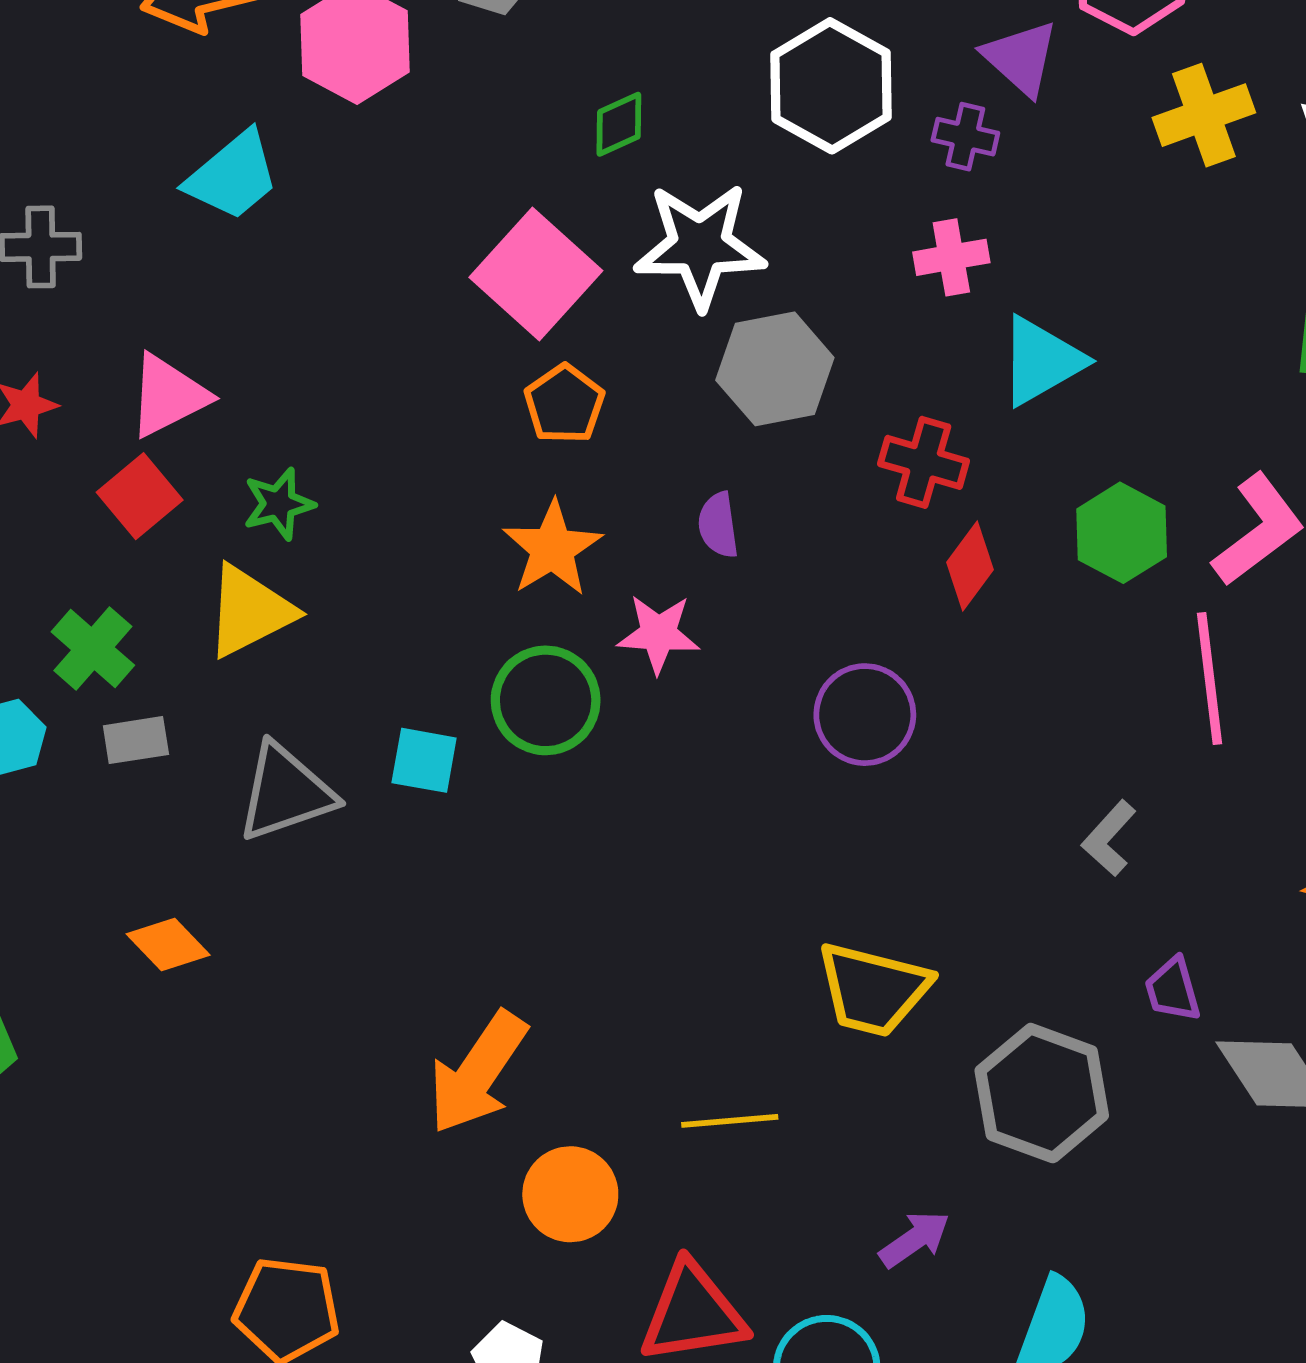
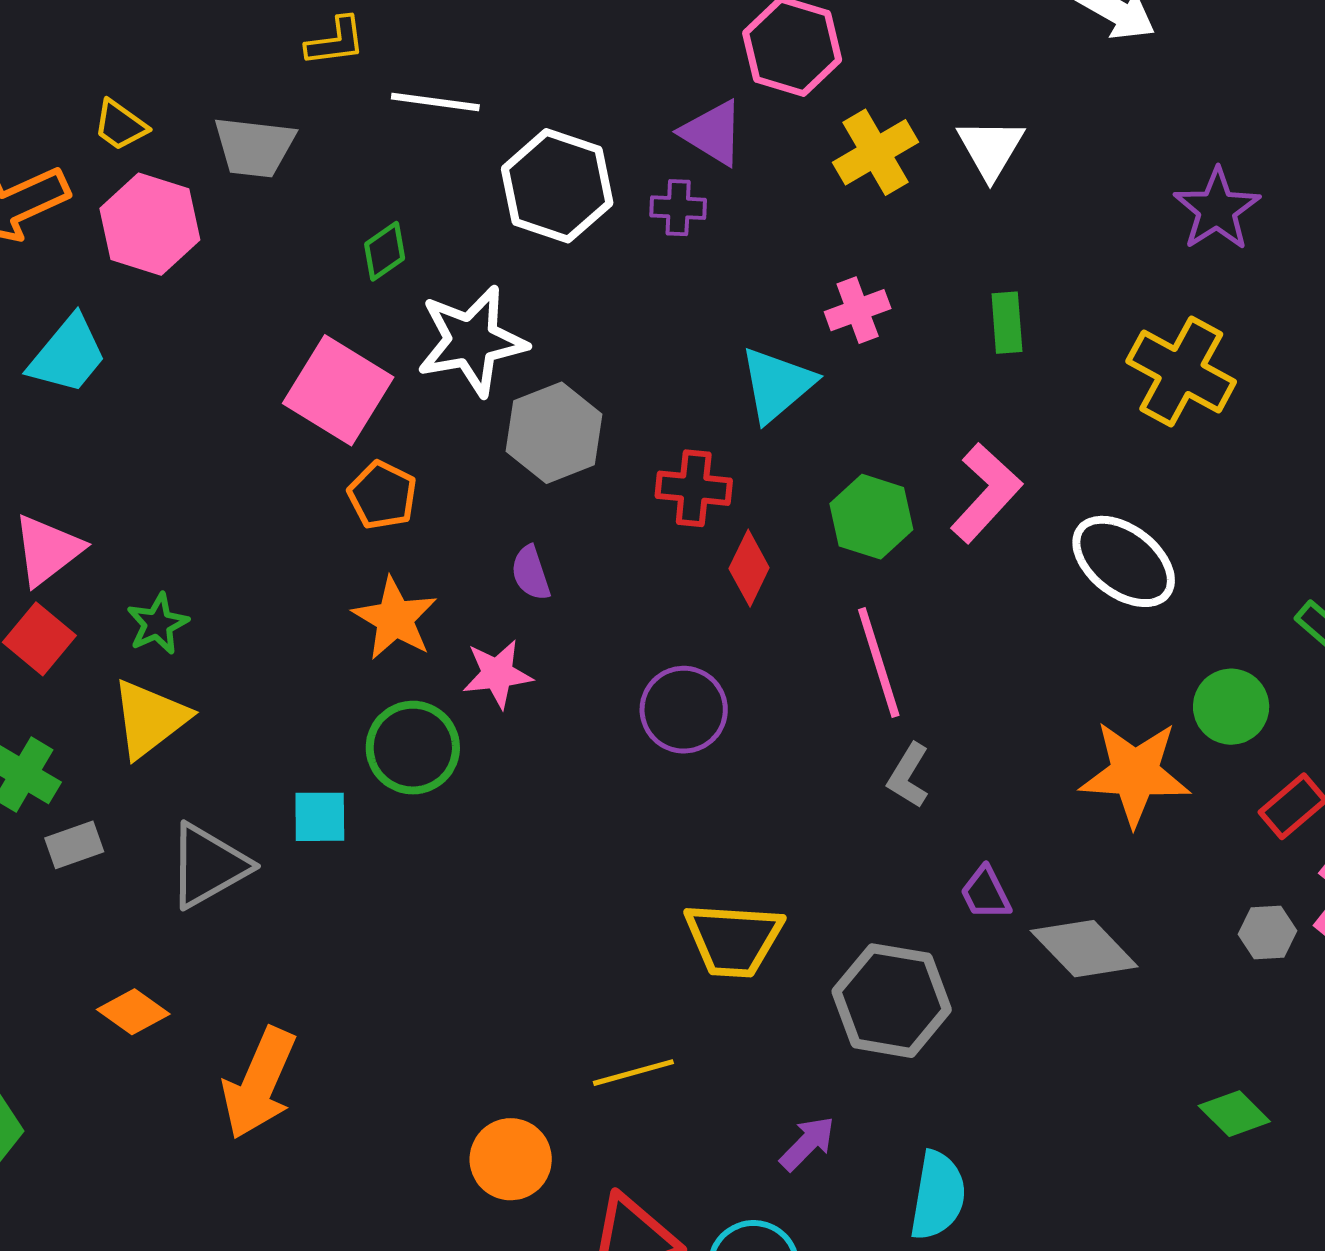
pink cross: (951, 257) -> (858, 310), moved
pink line: (1209, 679) -> (879, 663), moved
orange arrow: (478, 1073) -> (259, 1083), moved

